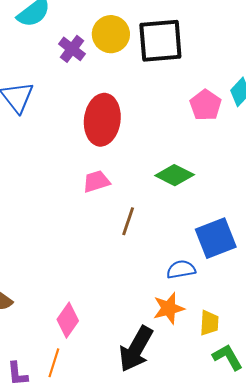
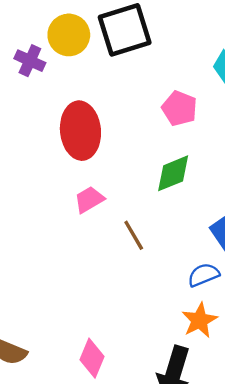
pink pentagon: (206, 105) -> (179, 108), moved
green diamond: (175, 175) -> (173, 173), turned -36
brown line: (128, 221) -> (134, 235), turned -36

